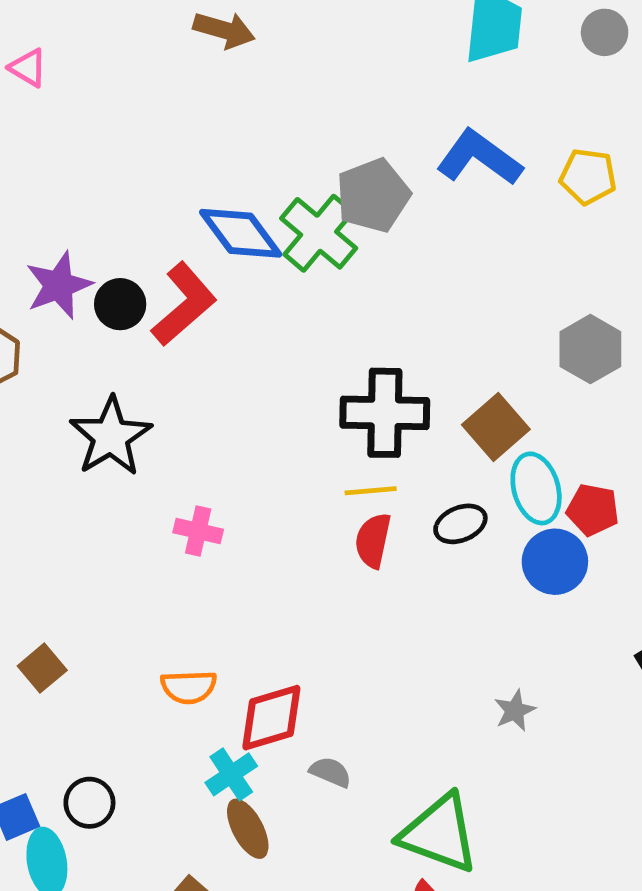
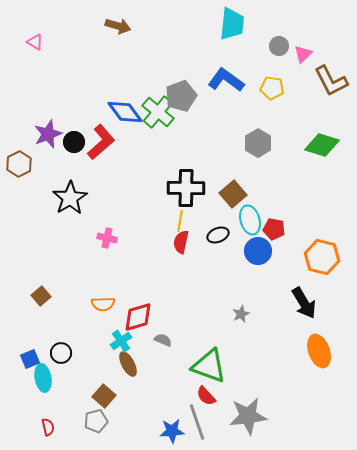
gray circle: (605, 32) -> (279, 46), moved
gray hexagon: (590, 349) -> (258, 143), moved
yellow line: (371, 491) -> (180, 221), turned -75

